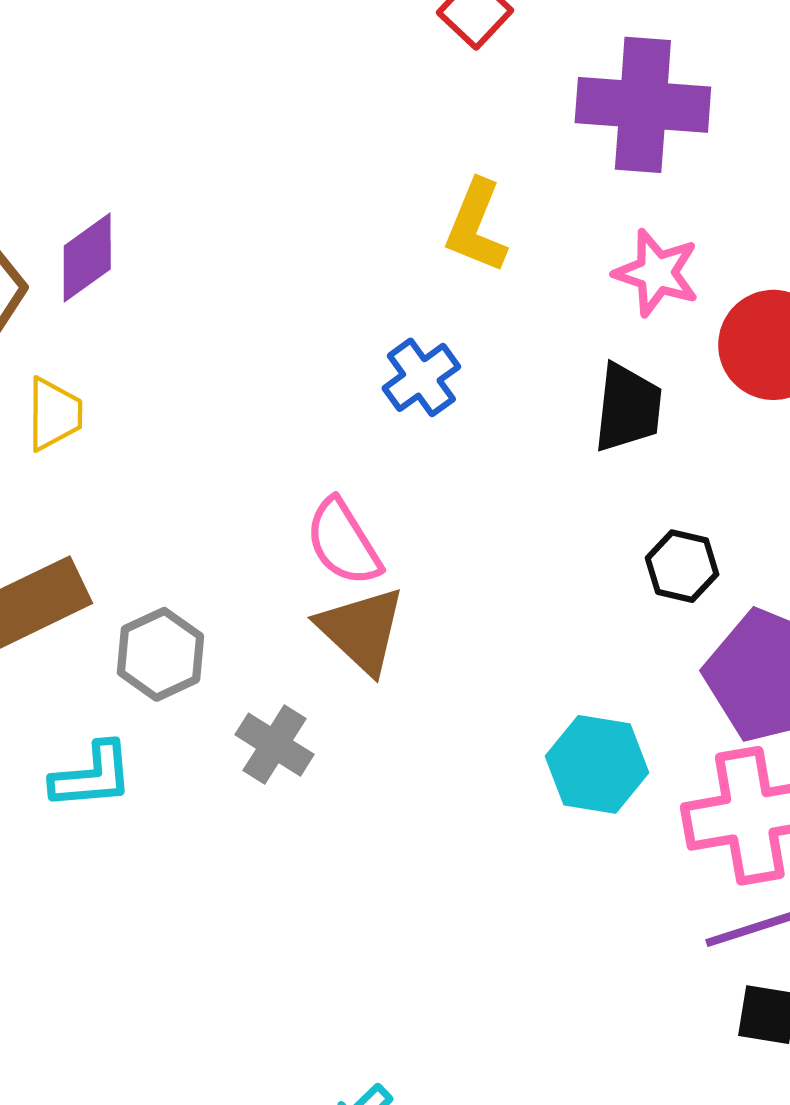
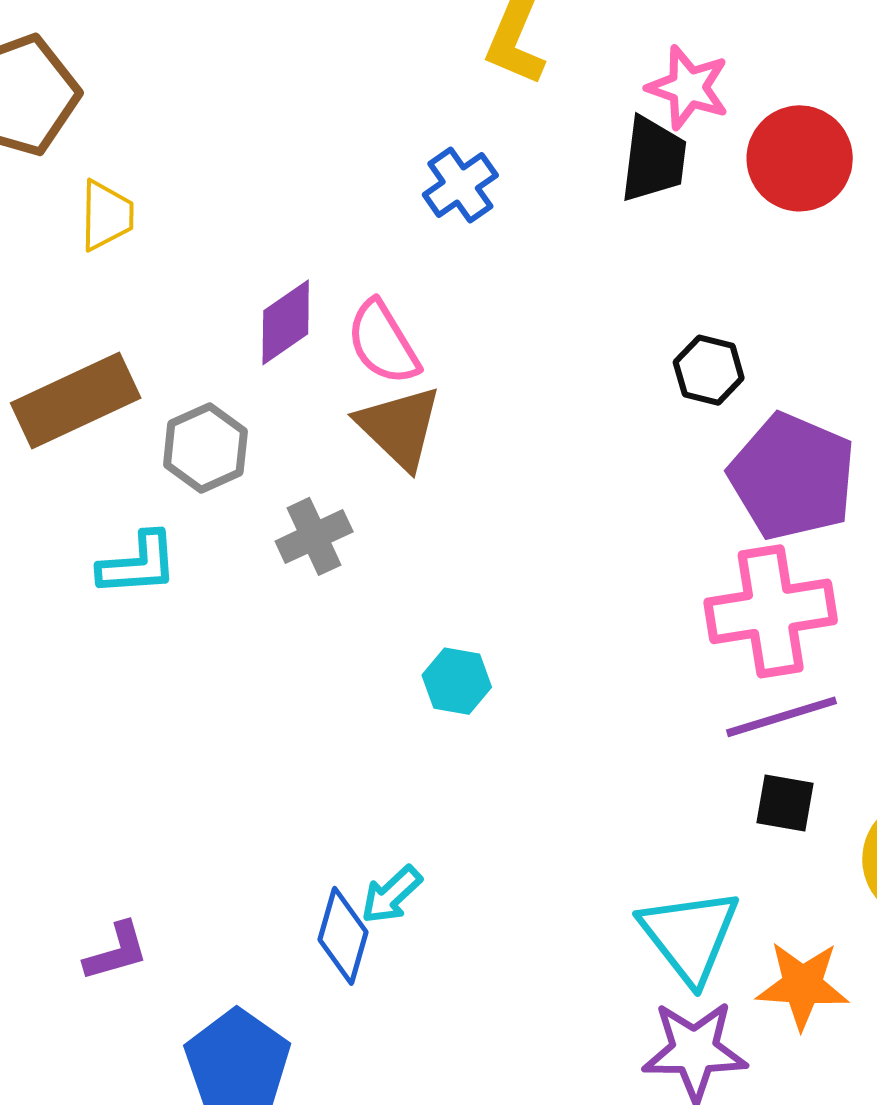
purple diamond: (87, 258) -> (286, 322), moved
black trapezoid: (628, 408) -> (654, 159), moved
gray cross: (275, 745) -> (314, 536), turned 32
cyan hexagon: (597, 764) -> (457, 681), moved, size x0.7

